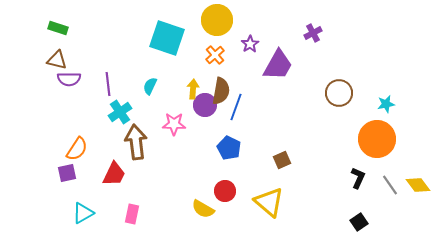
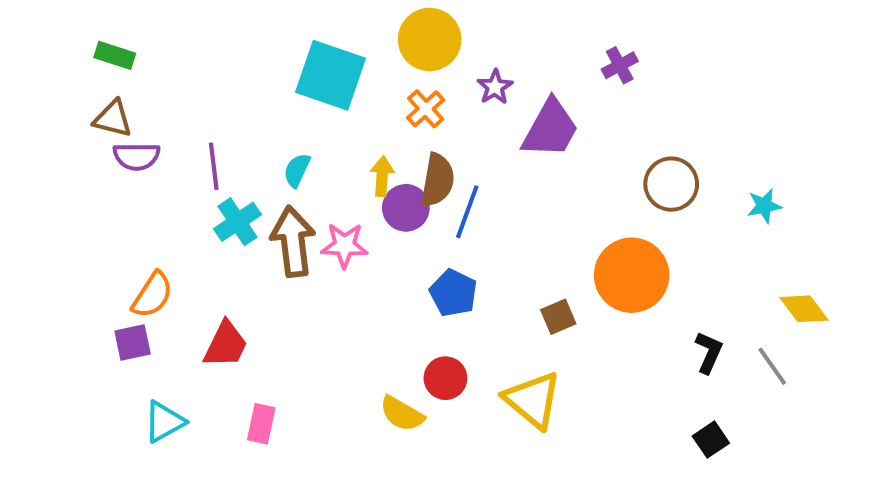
orange circle: (377, 139) -> (632, 275), moved
brown arrow: (136, 142) -> (293, 242), moved
yellow diamond: (418, 185) -> (804, 309), moved

